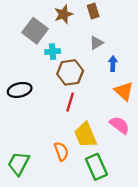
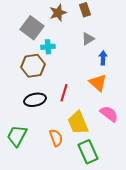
brown hexagon: (70, 72) -> (33, 66), moved
black ellipse: (20, 90) -> (35, 100), moved
orange triangle: (124, 91) -> (98, 83), moved
green trapezoid: (19, 163) -> (17, 136), moved

